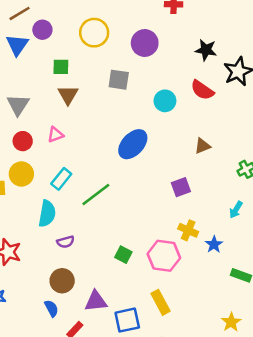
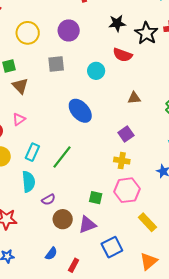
blue ellipse: (133, 144) -> (80, 111), turned -70
brown triangle: (202, 146) -> (134, 98), turned 32
yellow cross: (188, 230) -> (122, 161), moved
brown circle: (62, 281) -> (63, 219), moved
purple triangle: (96, 301) -> (87, 225), moved
yellow rectangle: (160, 302) -> (147, 222), moved
blue semicircle: (51, 308) -> (51, 254), turned 80

